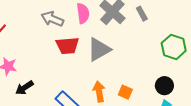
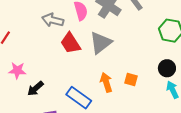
red trapezoid: (67, 46) -> (70, 43), turned 70

